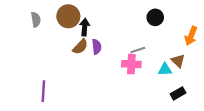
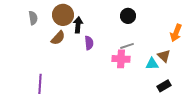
black circle: (155, 17) -> (128, 16), moved
brown semicircle: (80, 47) -> (58, 38), moved

